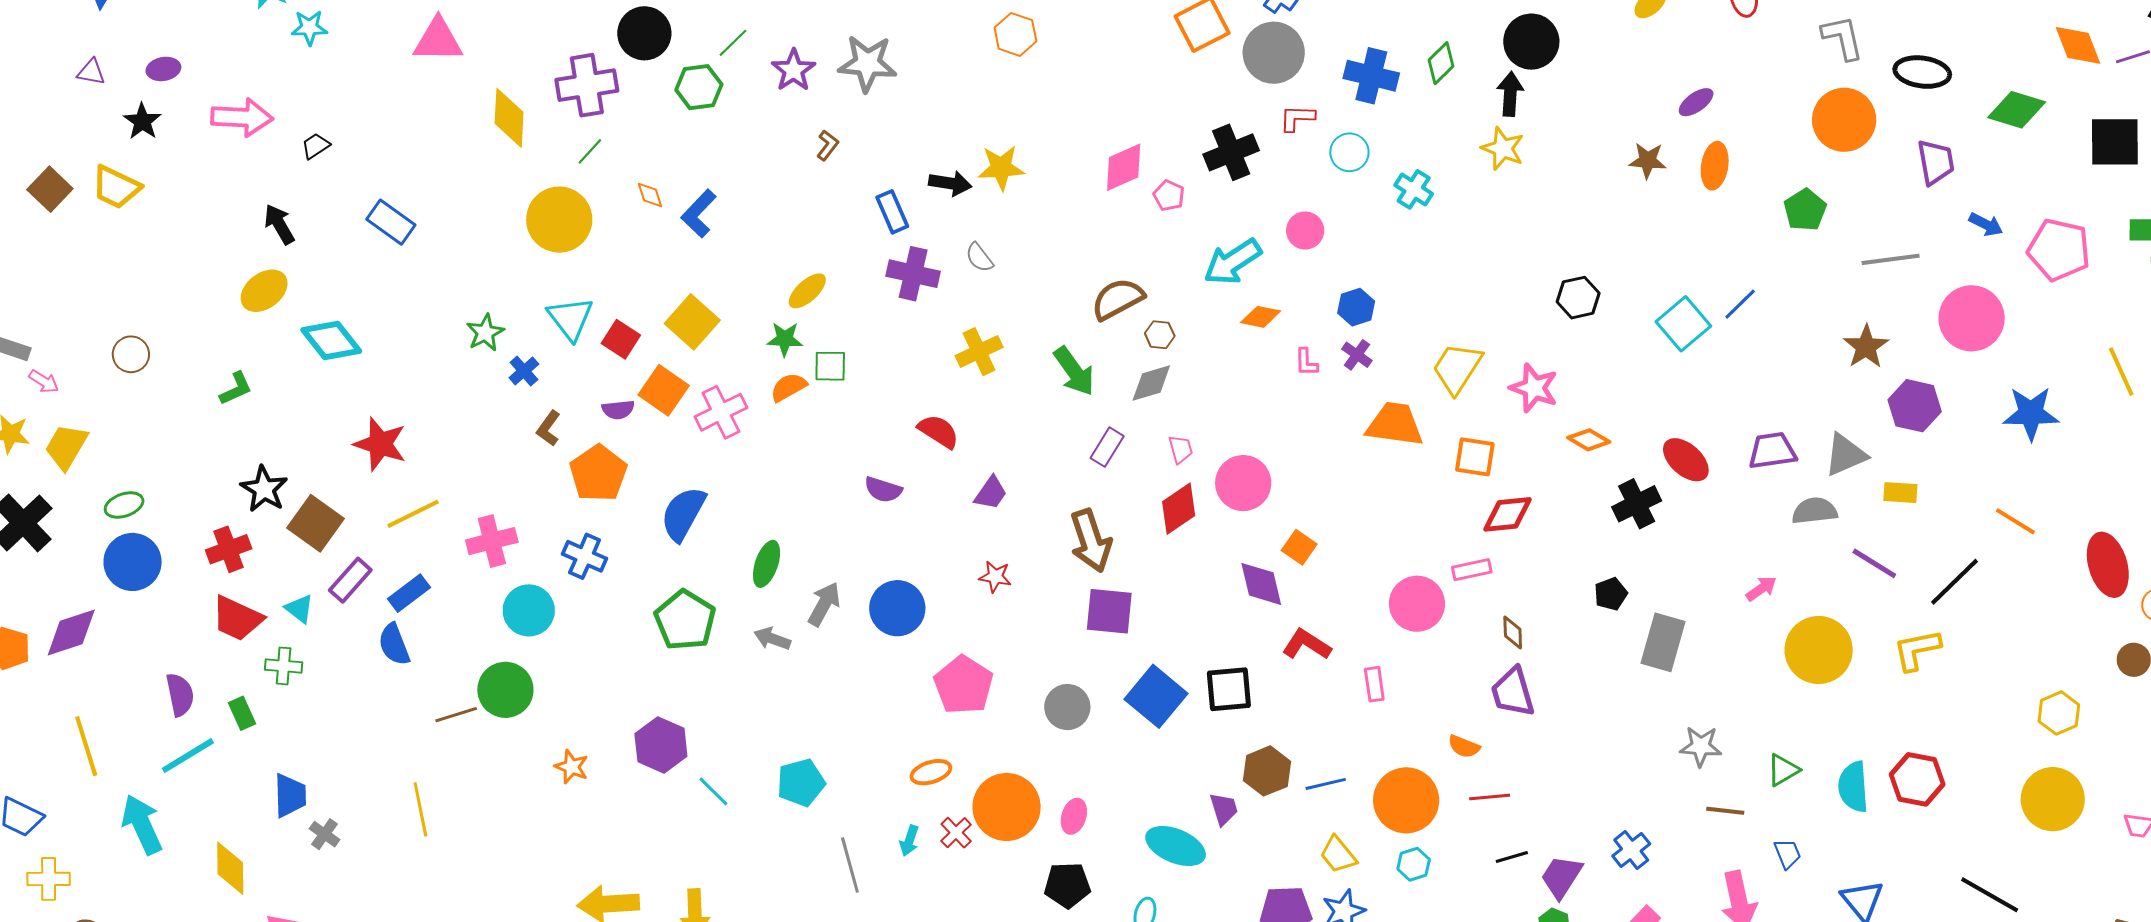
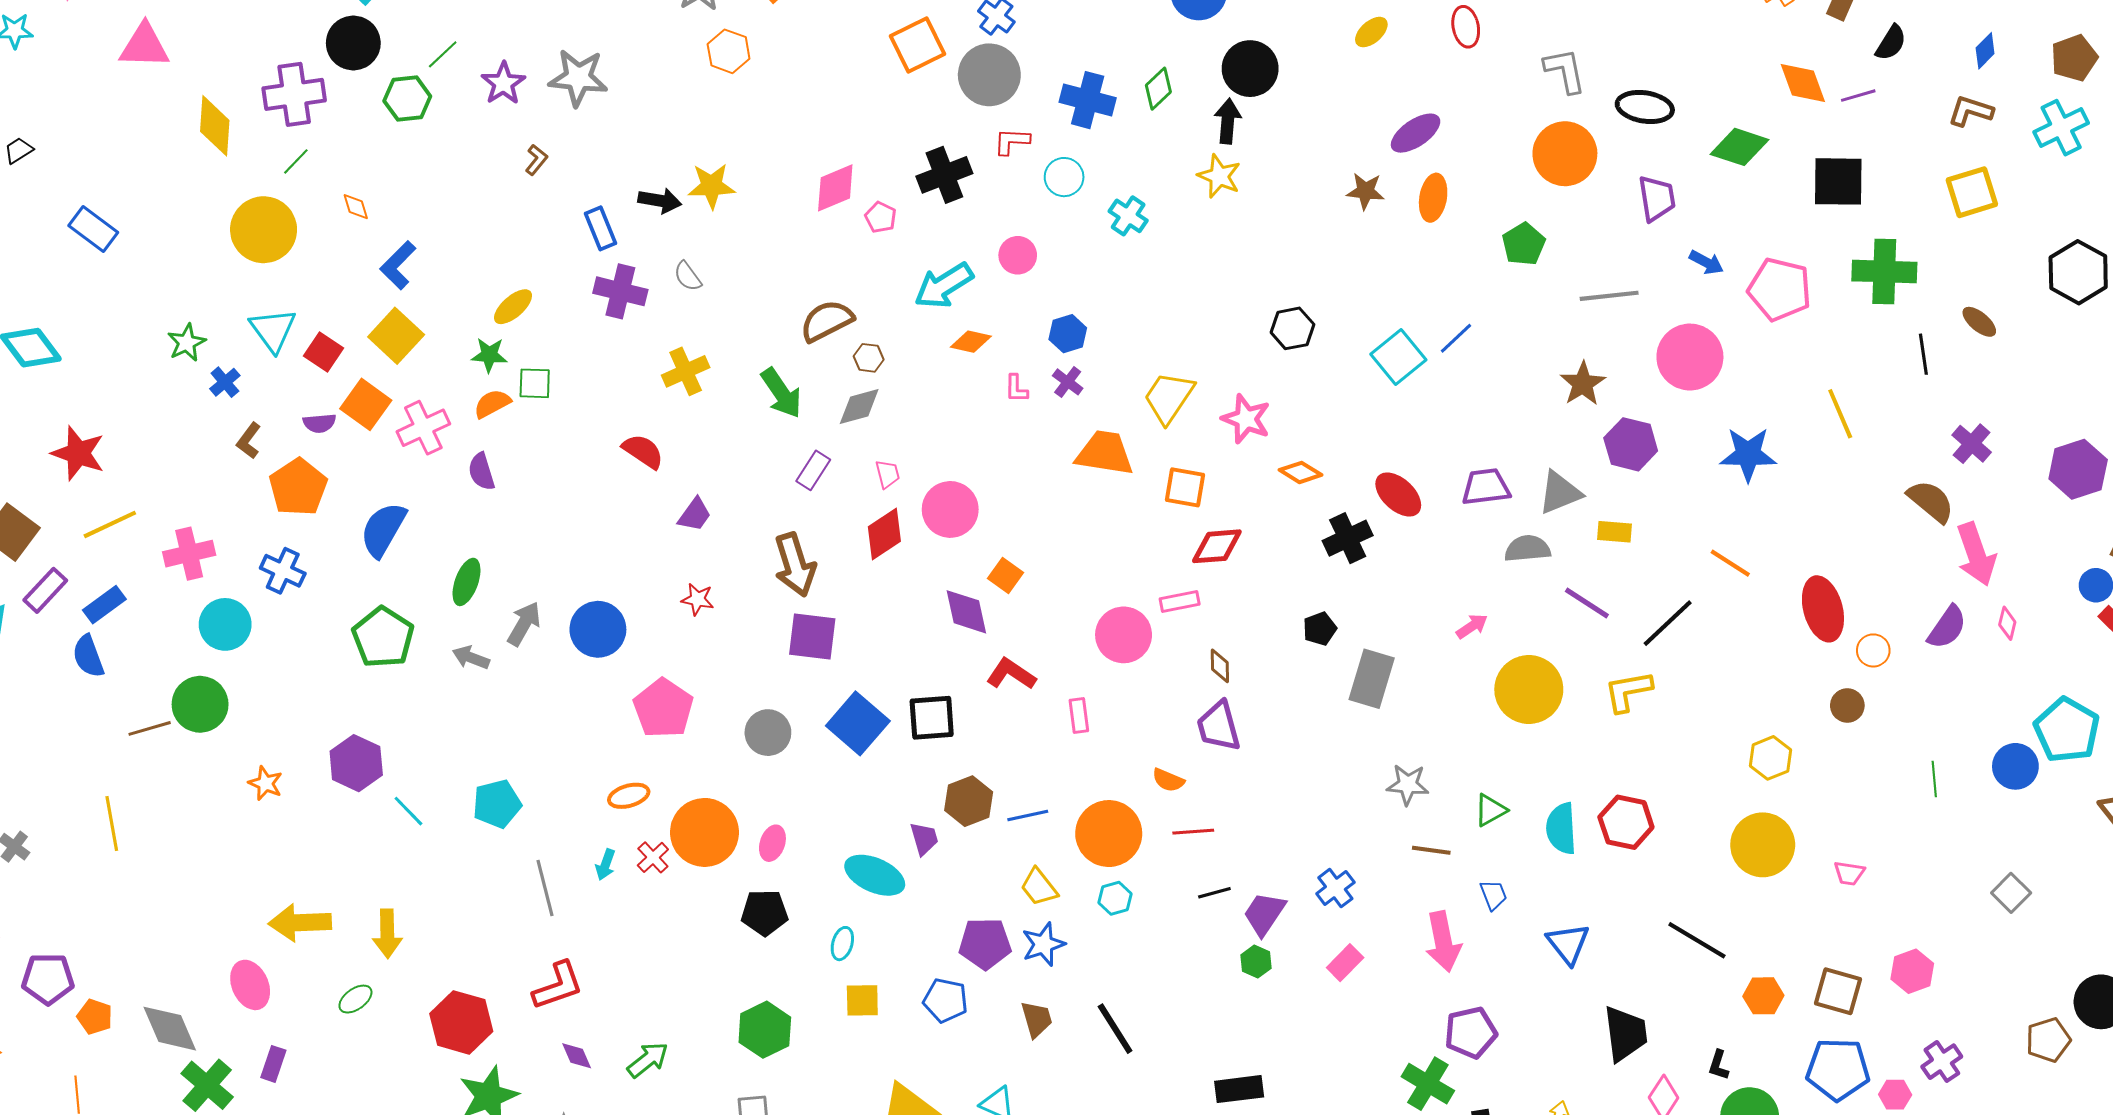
purple ellipse: (1696, 102) -> (1416, 133), size x1.4
blue L-shape: (699, 214) -> (398, 265), moved
purple semicircle: (883, 490) -> (481, 472), moved, turned 54

